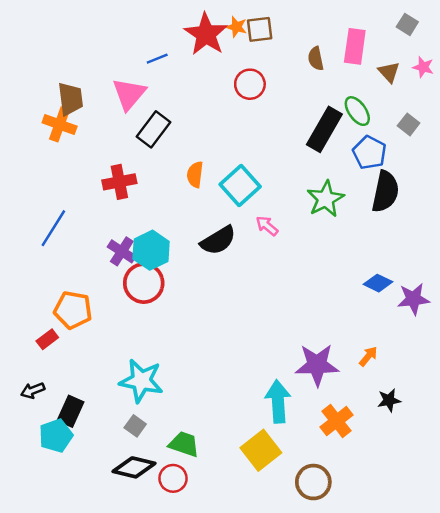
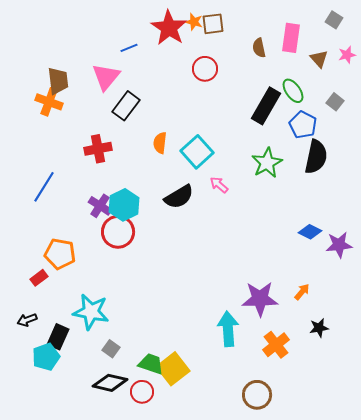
pink star: (423, 67) -> (347, 55), turned -30
cyan star: (141, 381) -> (91, 312), moved
yellow square: (261, 450) -> (173, 369), moved

